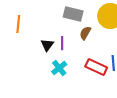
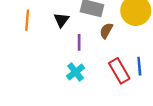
black triangle: (47, 45) -> (61, 20), moved
red rectangle: (96, 67) -> (119, 71), turned 35

